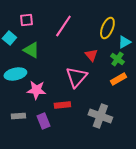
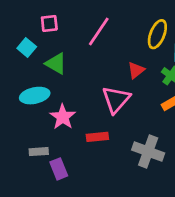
red triangle: (91, 55) -> (136, 70), turned 32
pink star: (36, 90) -> (63, 117), turned 30
purple rectangle: (43, 121) -> (59, 169), moved

